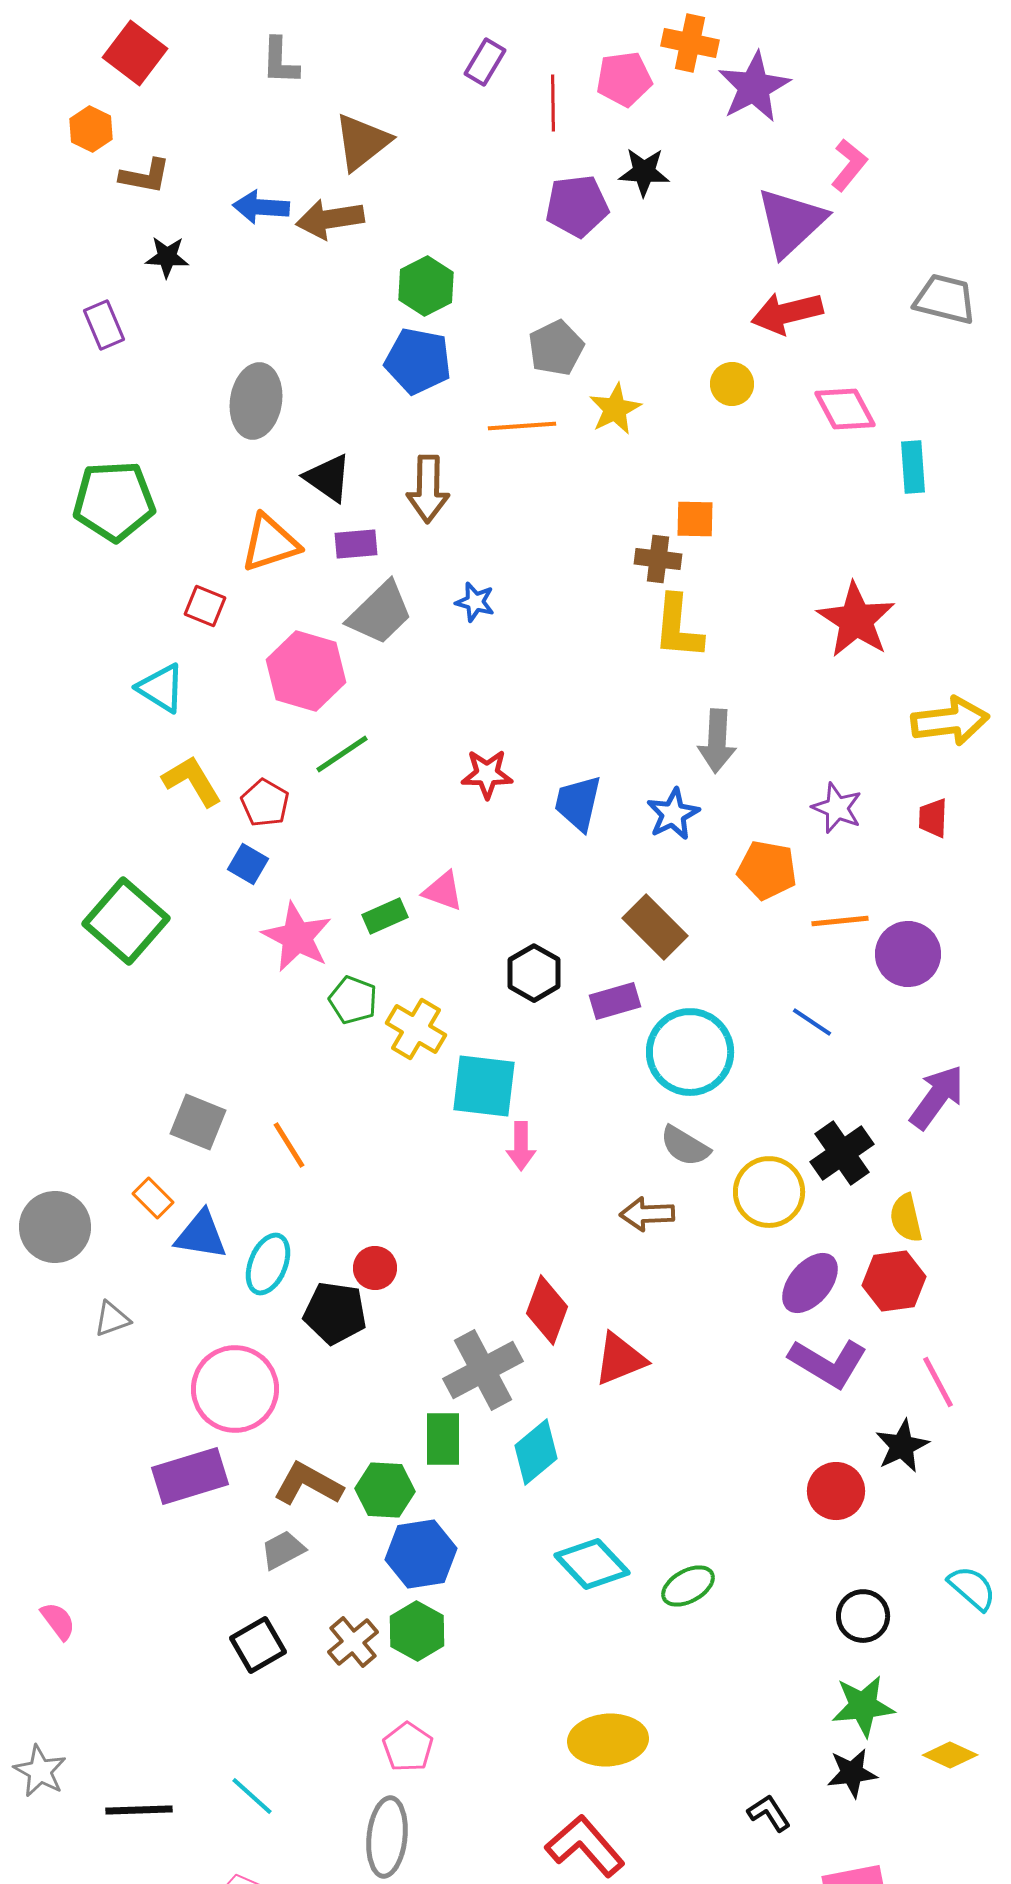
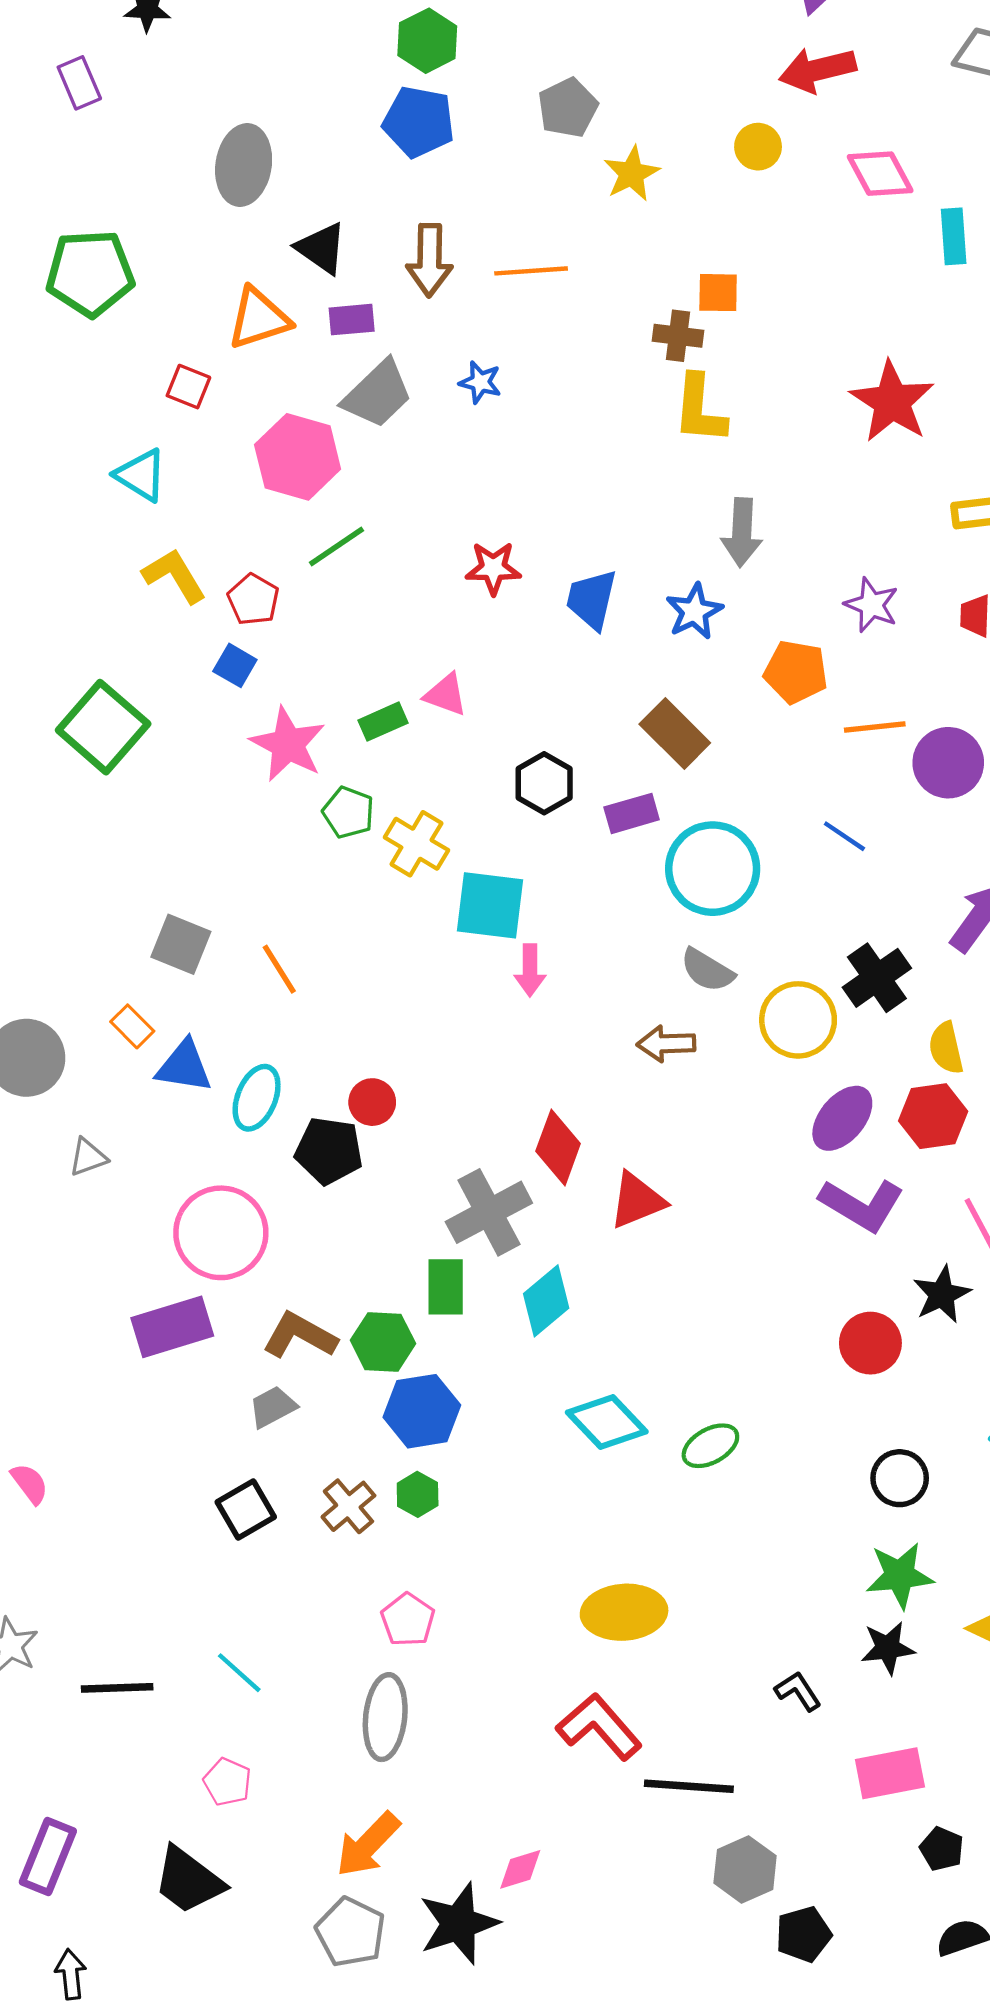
orange line: (522, 426) -> (531, 271), moved
green hexagon: (417, 1631) -> (418, 1494), size x0.7

